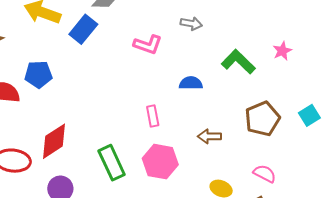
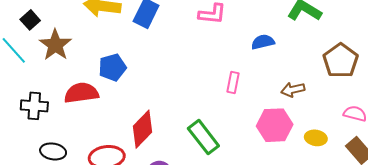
pink rectangle: (153, 116) -> (233, 83), turned 35
pink hexagon: (160, 162) -> (275, 125), moved

